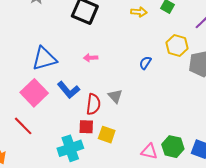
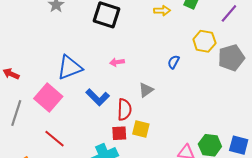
pink square: (34, 93) -> (48, 97), moved
gray triangle: (115, 96) -> (146, 90), moved, turned 42
yellow square: (107, 135) -> (141, 129), moved

